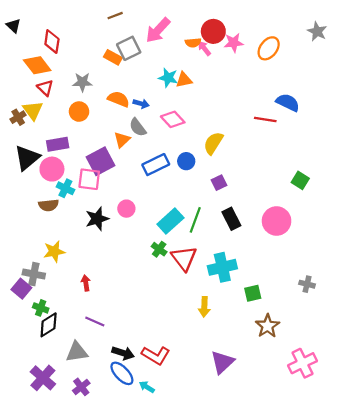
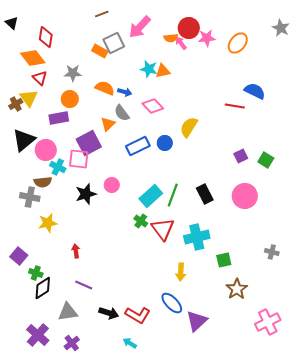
purple rectangle: (58, 144) -> (59, 118), moved
purple square: (219, 183) -> (241, 156), moved
gray cross: (34, 274) -> (30, 197), moved
blue ellipse: (122, 373) -> (172, 303), moved

